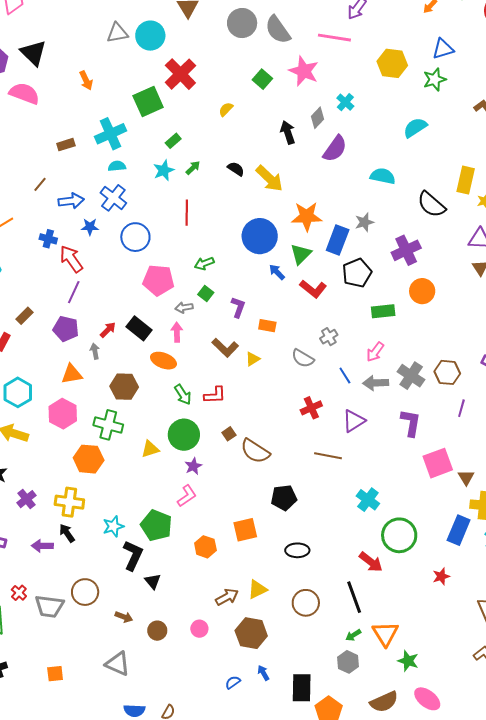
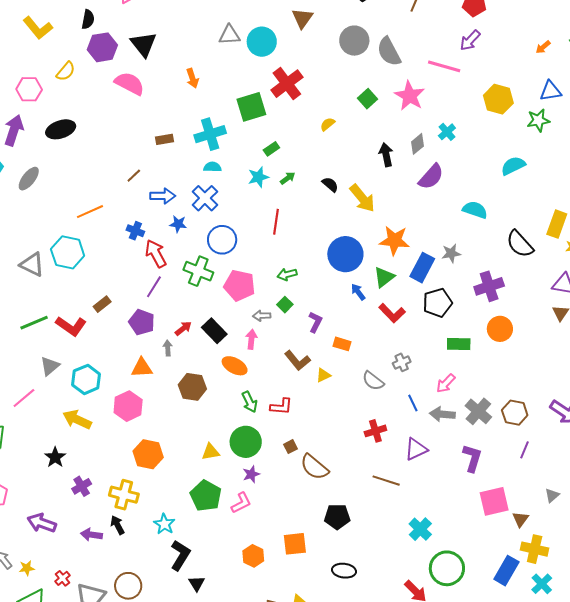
green cross: (108, 425) -> (198, 271), moved
green pentagon: (156, 525) -> (206, 496), moved
cyan star: (113, 526) -> (164, 524), turned -30

